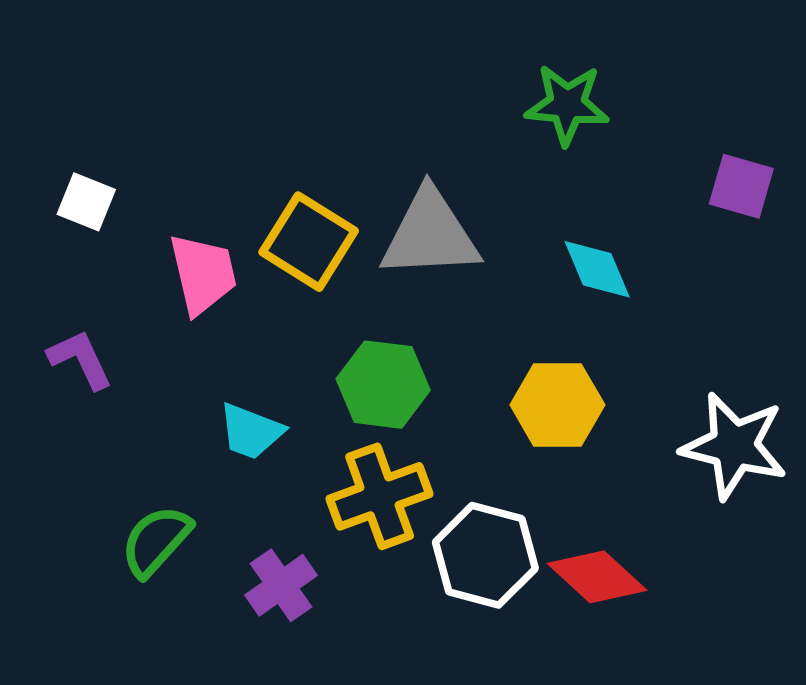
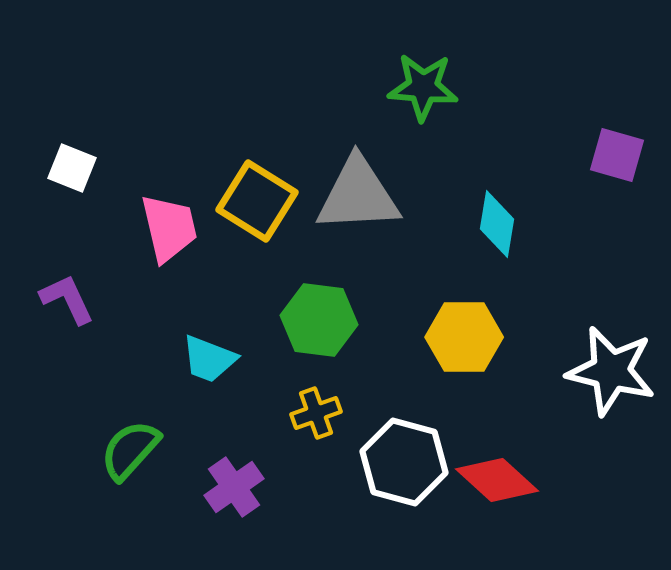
green star: (567, 105) -> (423, 87), moved
cyan diamond: (597, 269) -> (497, 224), turned 32
yellow cross: (380, 496) -> (316, 413), size x0.6

